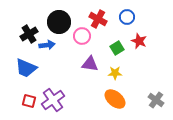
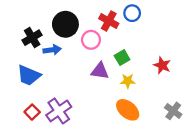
blue circle: (127, 17) -> (132, 13), moved
red star: (139, 41) -> (162, 65), moved
green square: (117, 48) -> (122, 58), moved
red square: (29, 101) -> (32, 112), turned 32

